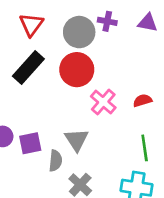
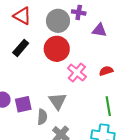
purple triangle: (148, 23) -> (99, 30), moved
red triangle: (31, 25) -> (22, 16), turned -36
black rectangle: (28, 67) -> (21, 48), size x0.7

